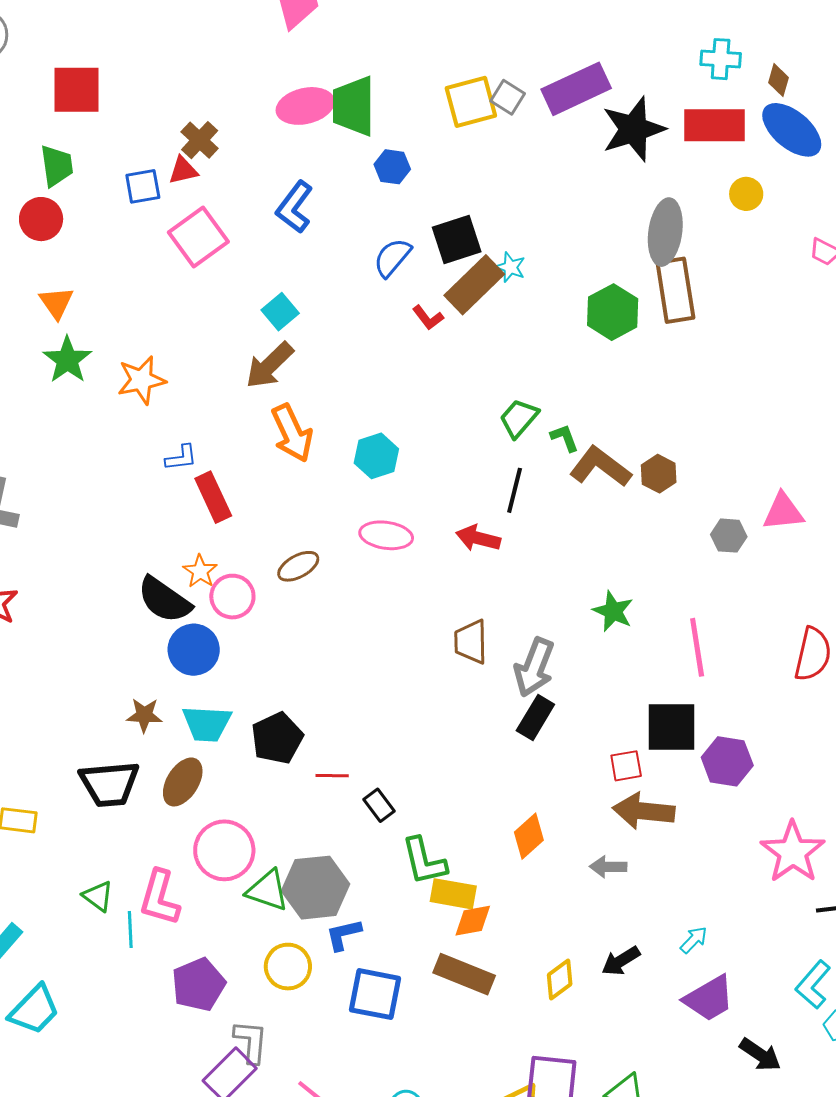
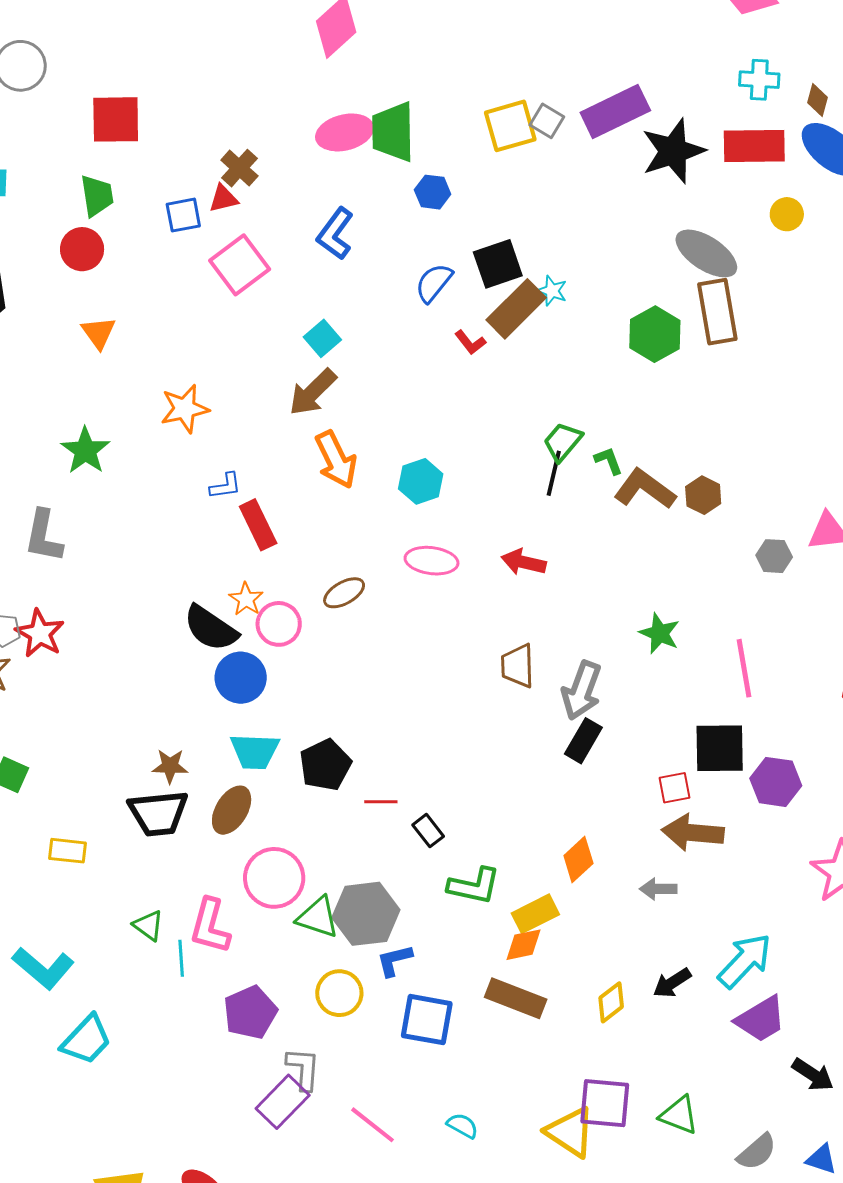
gray ellipse: (665, 232) -> (706, 253), turned -64
green star: (67, 360) -> (85, 451), moved
black line: (515, 490) -> (554, 473), moved
brown star: (144, 715) -> (170, 766), moved
green L-shape: (424, 861) -> (474, 886), turned -64
yellow rectangle: (453, 894) -> (535, 914), moved, turned -36
cyan arrow: (694, 940) -> (745, 961), size x2.0

